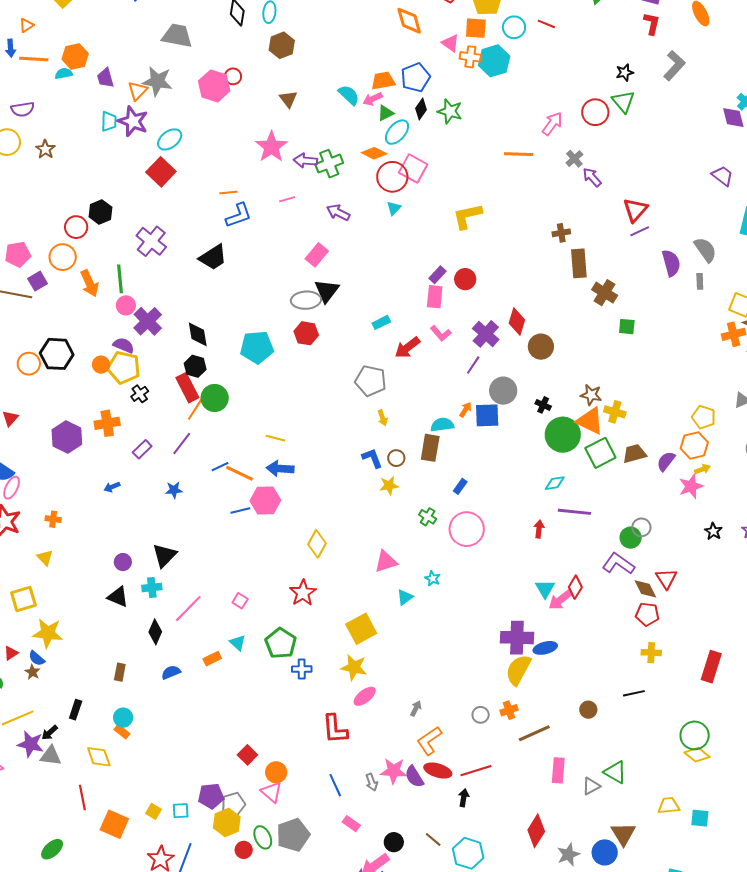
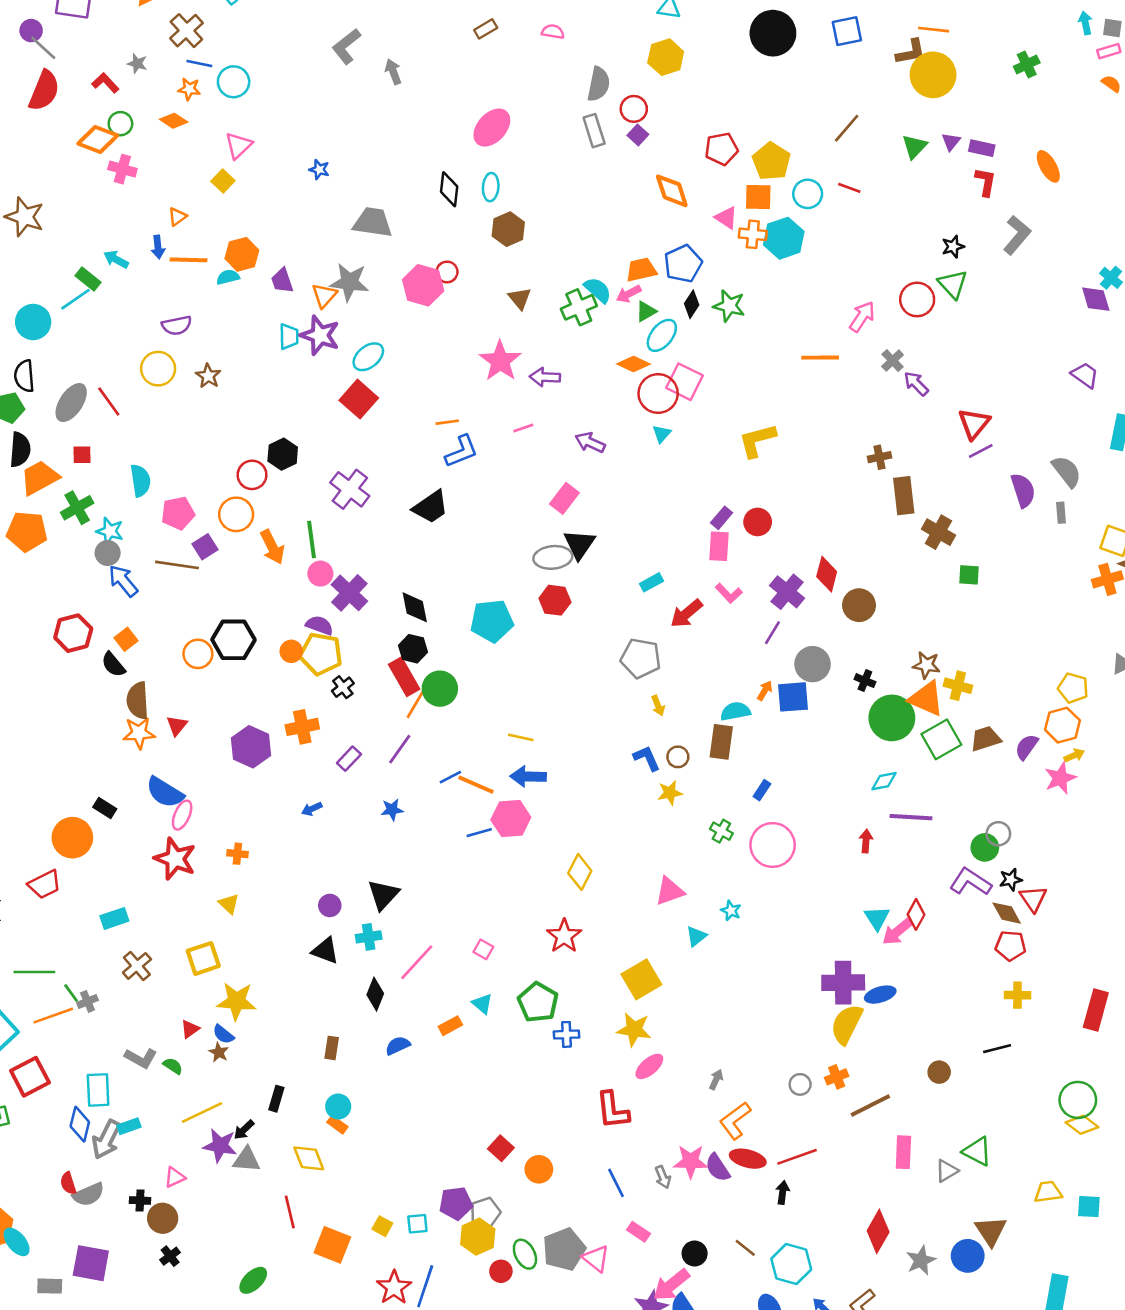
green cross: (329, 164) -> (579, 307), moved
black star: (713, 531) -> (1011, 880), moved, turned 30
pink triangle: (271, 792) -> (596, 1258), moved

